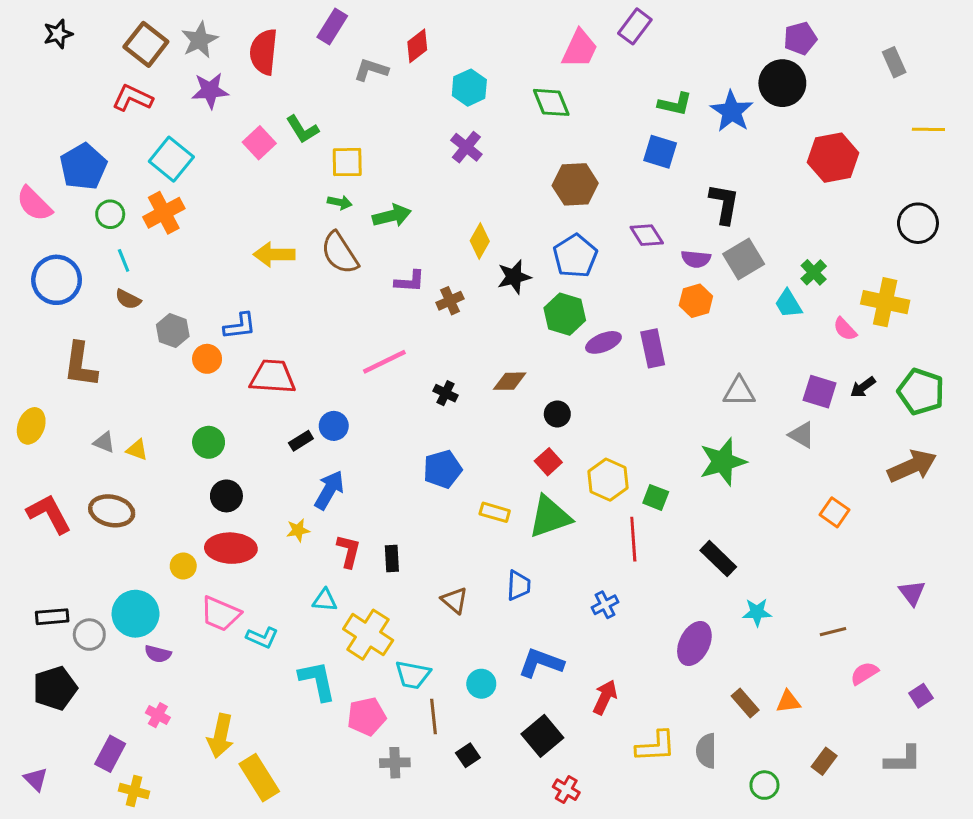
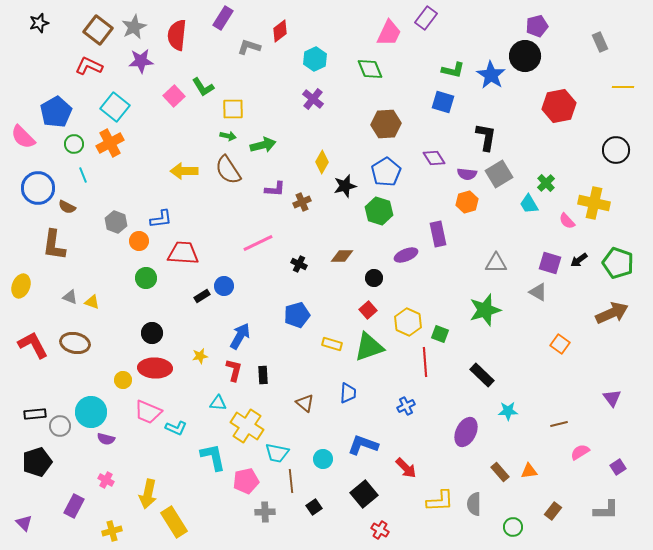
brown semicircle: (128, 299) -> (67, 207), moved
purple ellipse: (603, 342) -> (406, 255), moved
green circle: (209, 442) -> (146, 278), moved
blue arrow: (329, 490) -> (240, 336), moved
red arrow: (605, 697) -> (406, 468), turned 110
yellow cross: (134, 791) -> (112, 531), moved, turned -30

